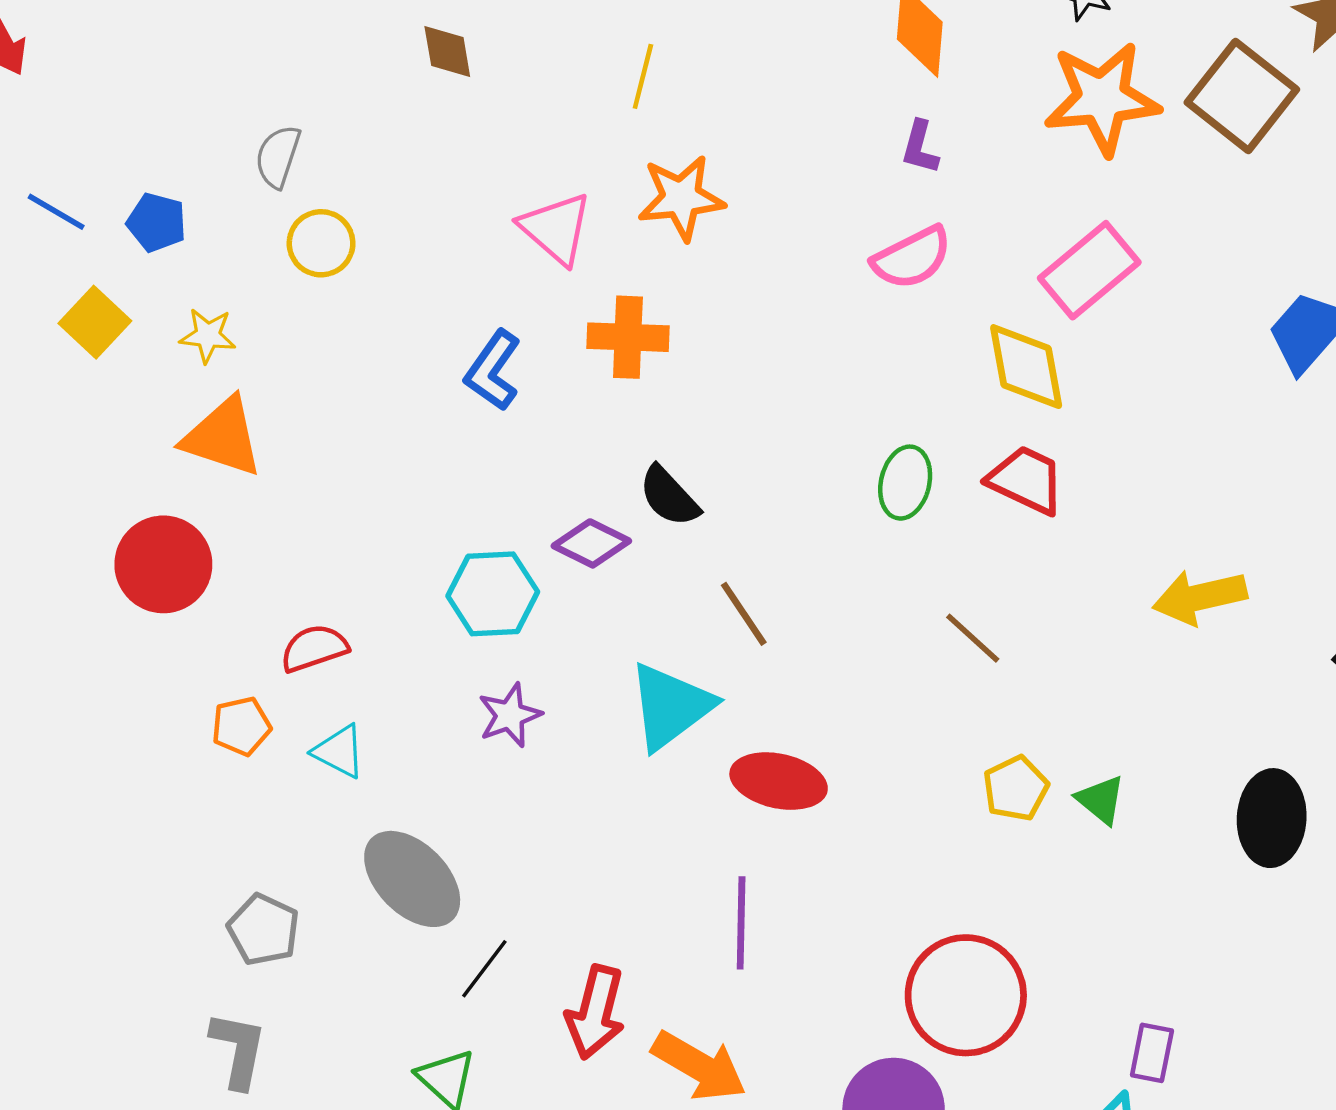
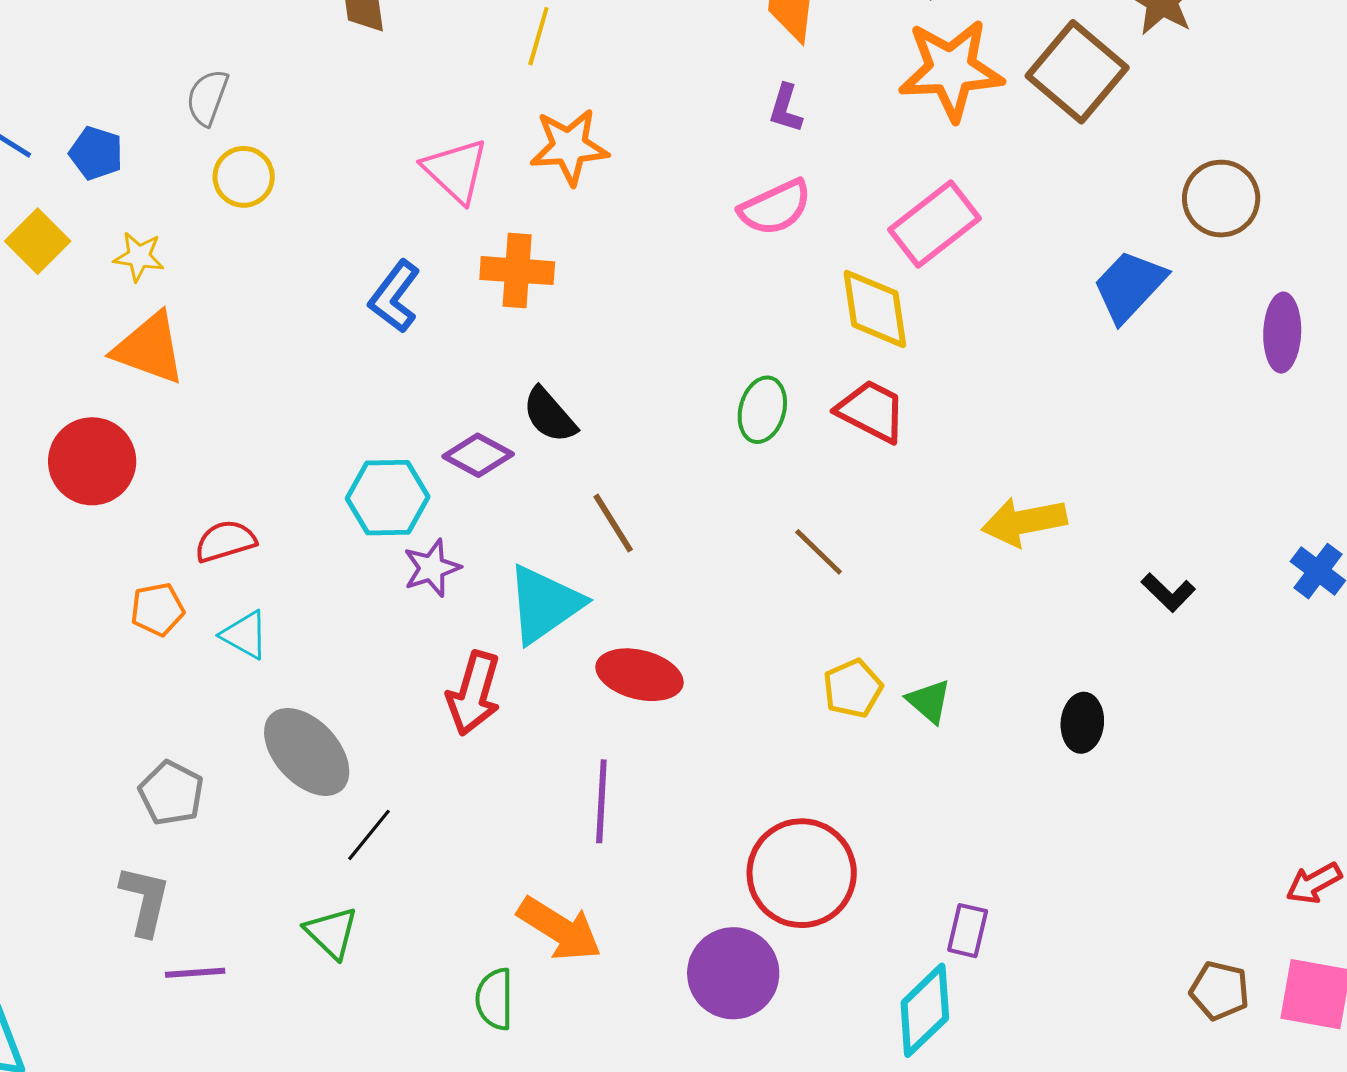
purple star: (510, 715) -> (432, 568), moved
black ellipse: (1272, 818) -> (1082, 723), size x0.7
red arrow: (595, 1012) -> (474, 693), moved

